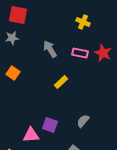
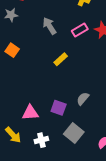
pink rectangle: (80, 53) -> (80, 30), turned -42
purple square: (50, 125) -> (59, 108), moved

